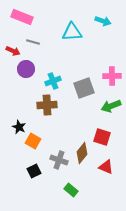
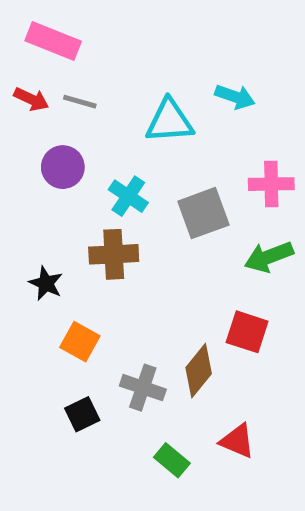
cyan arrow: (103, 21) -> (235, 97), moved
cyan triangle: (72, 32) -> (169, 121), moved
red arrow: (13, 51) -> (31, 99), moved
cyan cross: (53, 81) -> (128, 196), turned -35
black star: (19, 127) -> (46, 283), moved
red triangle: (106, 167) -> (237, 441), moved

